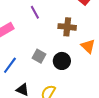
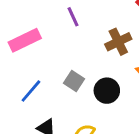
brown cross: (67, 27) -> (118, 42), turned -36

